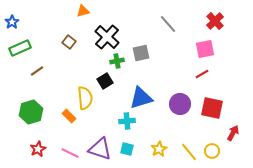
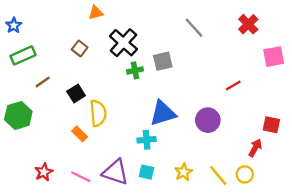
pink square: (205, 49) -> (274, 57), moved
black square: (105, 81) -> (76, 94), moved
red square: (212, 108) -> (271, 125), moved, size x0.7
green hexagon: (31, 112) -> (18, 115), moved
red arrow: (233, 133) -> (255, 148), moved

